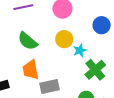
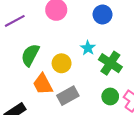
yellow circle: (64, 39) -> (62, 63), moved
green semicircle: (28, 41) -> (30, 55), turned 95

